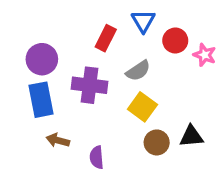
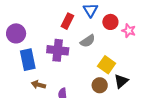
purple circle: (42, 59) -> (16, 33), moved
yellow square: (142, 107) -> (107, 65), moved
black triangle: (191, 136) -> (121, 81), turned -35

